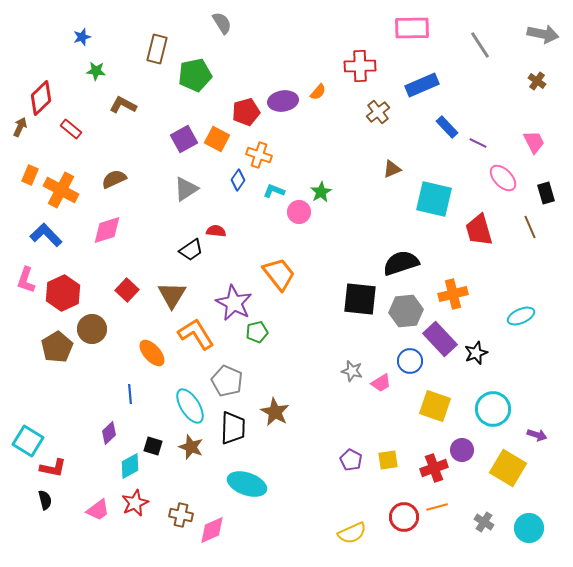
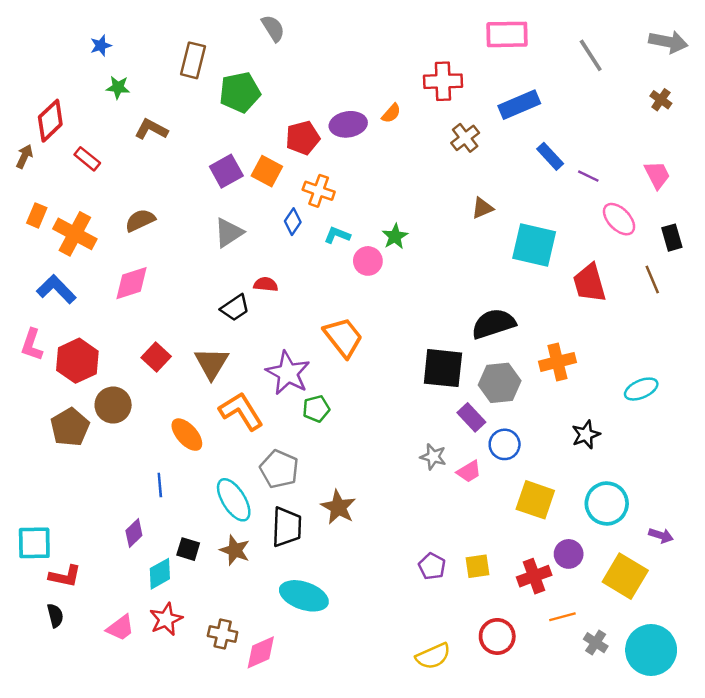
purple rectangle: (440, 339) -> (471, 417), moved, size x0.7
cyan square: (28, 441) -> (34, 543), turned -32
orange line: (437, 507) -> (562, 617), moved
cyan circle: (529, 528) -> (651, 650), size x1.4

